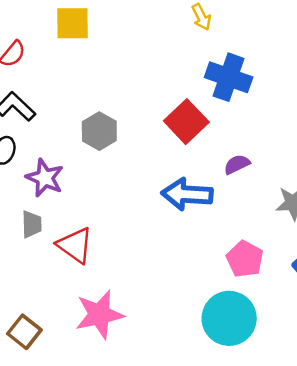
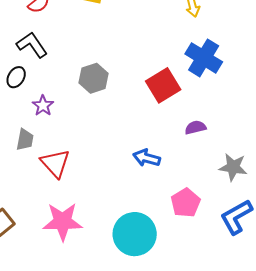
purple star: (45, 178) -> (43, 106), size x0.7
blue arrow: (187, 194) -> (147, 158), moved, size x0.7
cyan circle: (229, 318) -> (135, 234), moved

